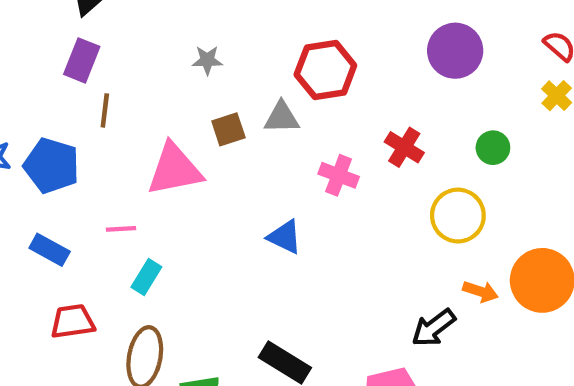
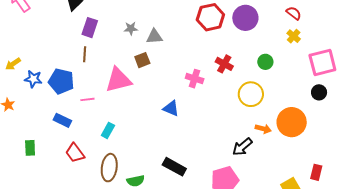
purple rectangle: (82, 60) -> (90, 28), moved
red hexagon: (325, 70) -> (210, 17), moved
gray triangle: (282, 118) -> (154, 37), moved
pink line: (121, 229) -> (87, 99), moved
red trapezoid: (73, 321) -> (75, 153), turned -115

